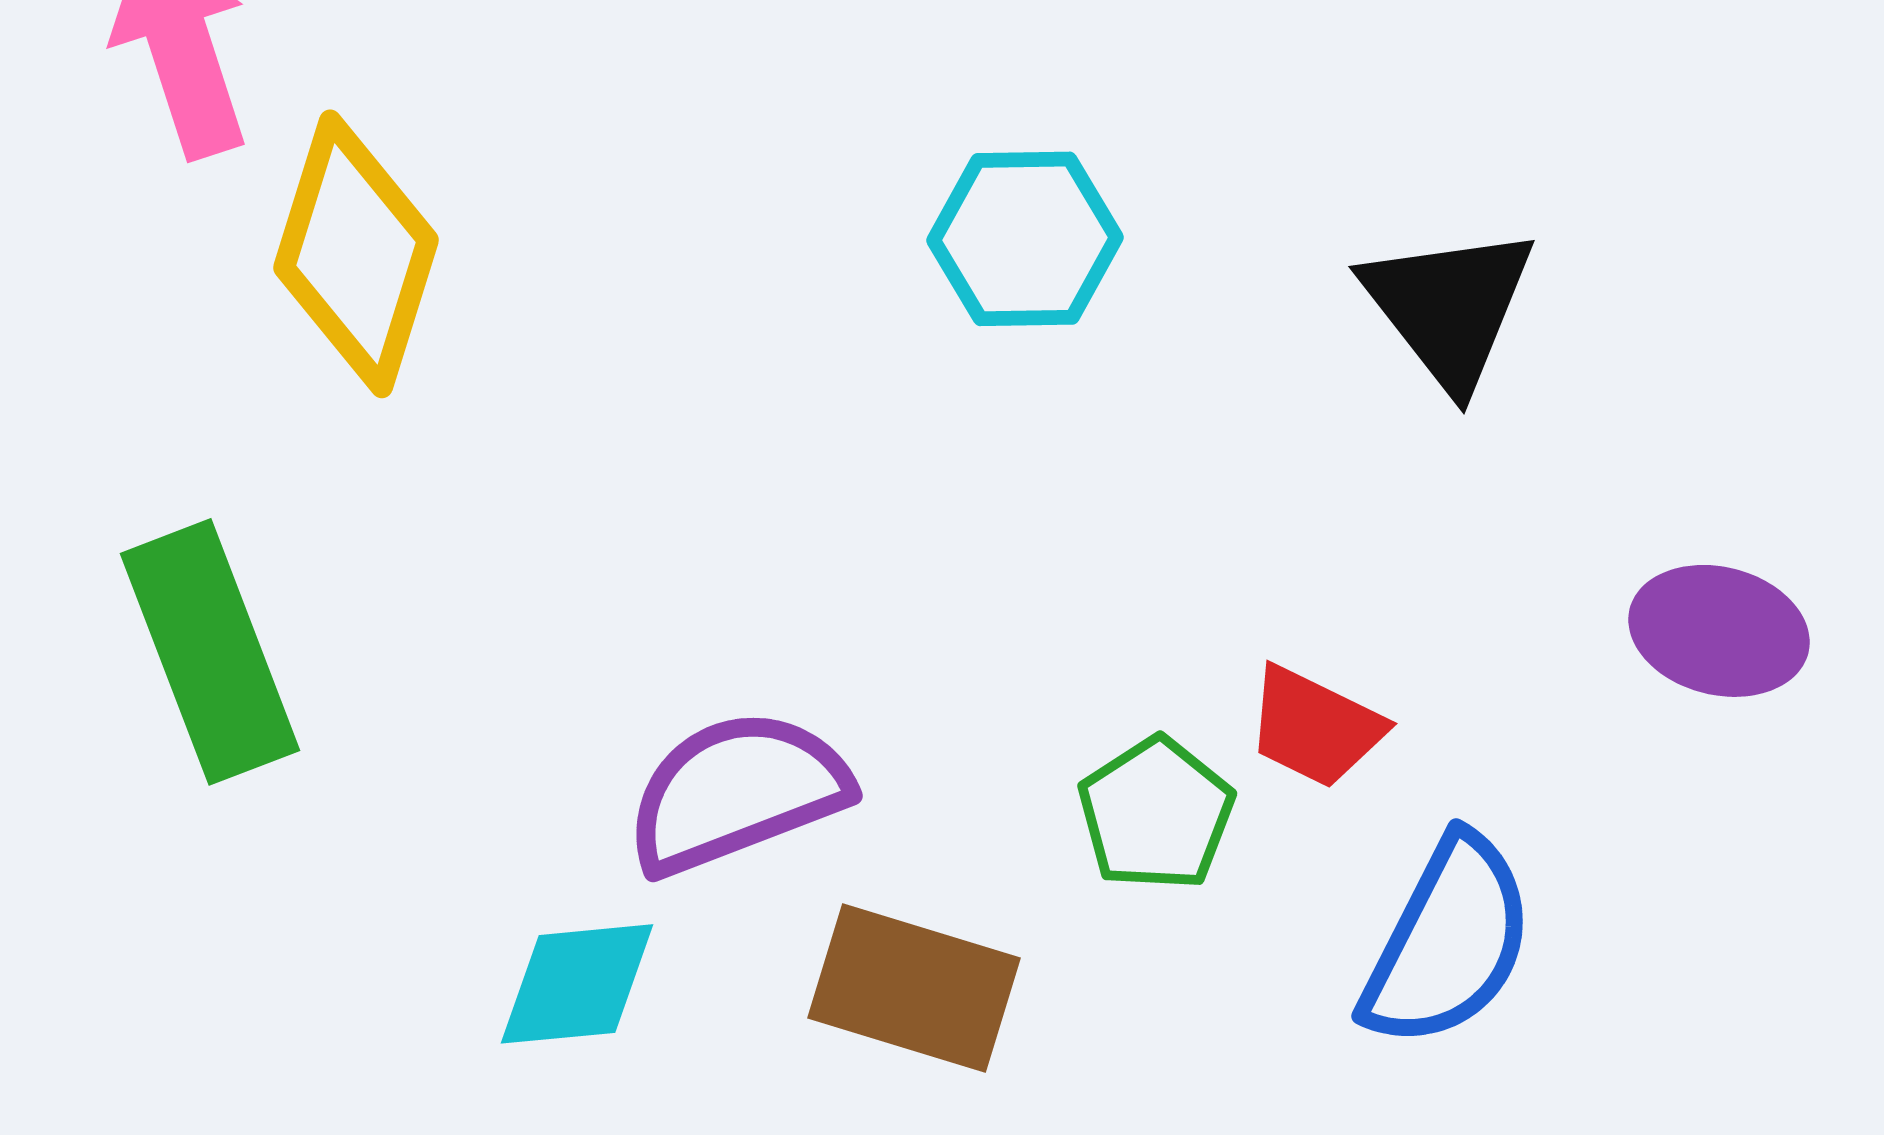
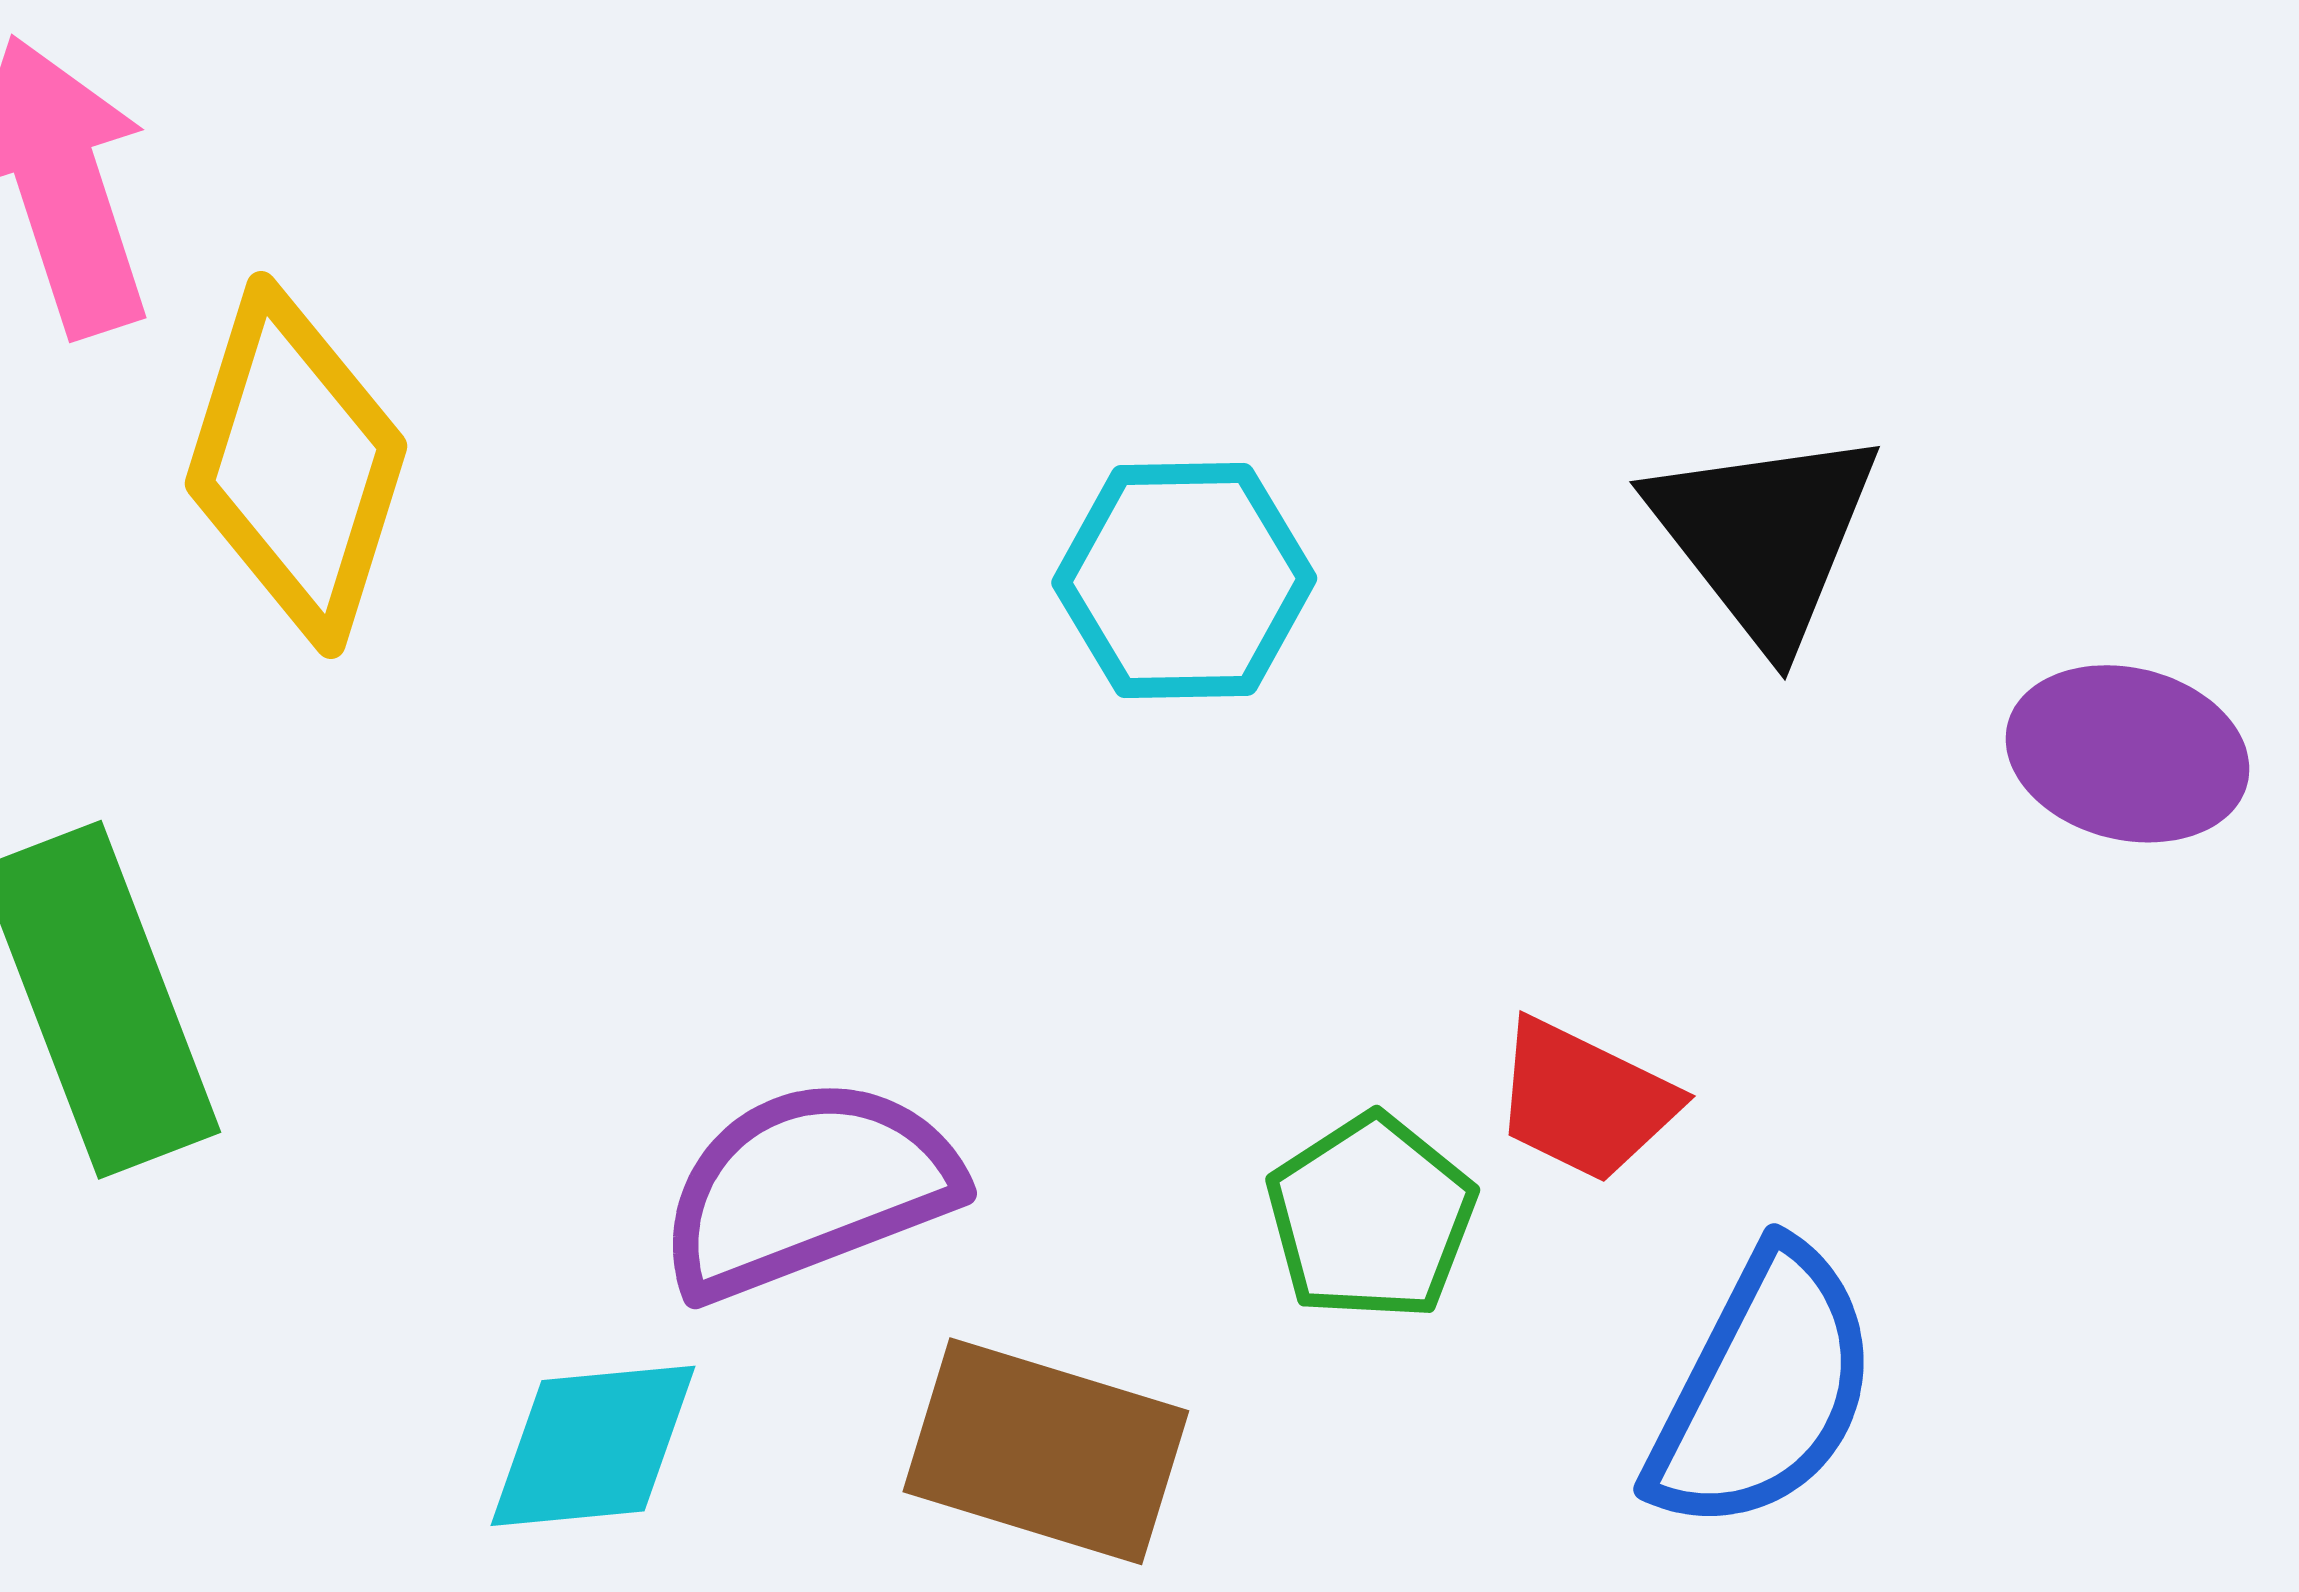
cyan hexagon: (1025, 239) -> (1184, 580), moved
purple ellipse: (1719, 631) -> (2127, 754), moved

